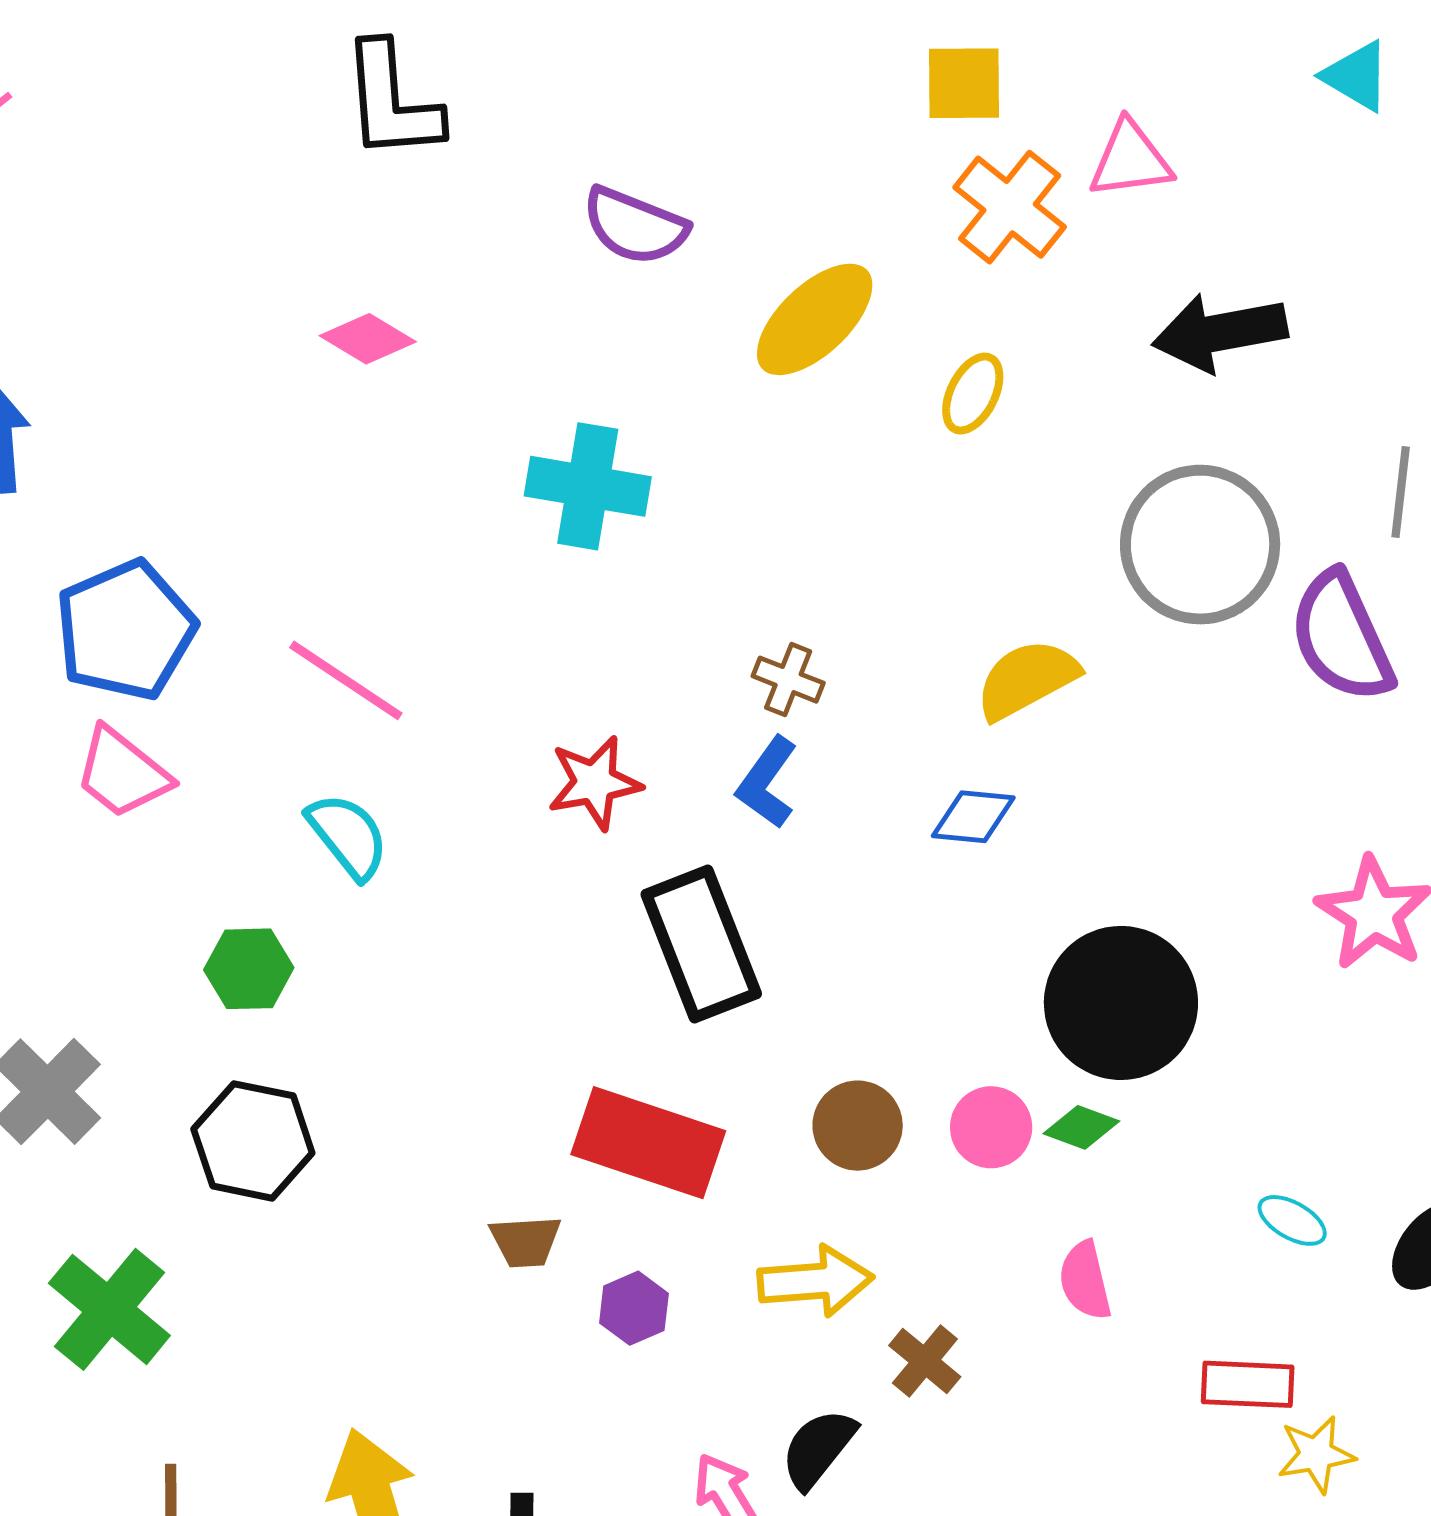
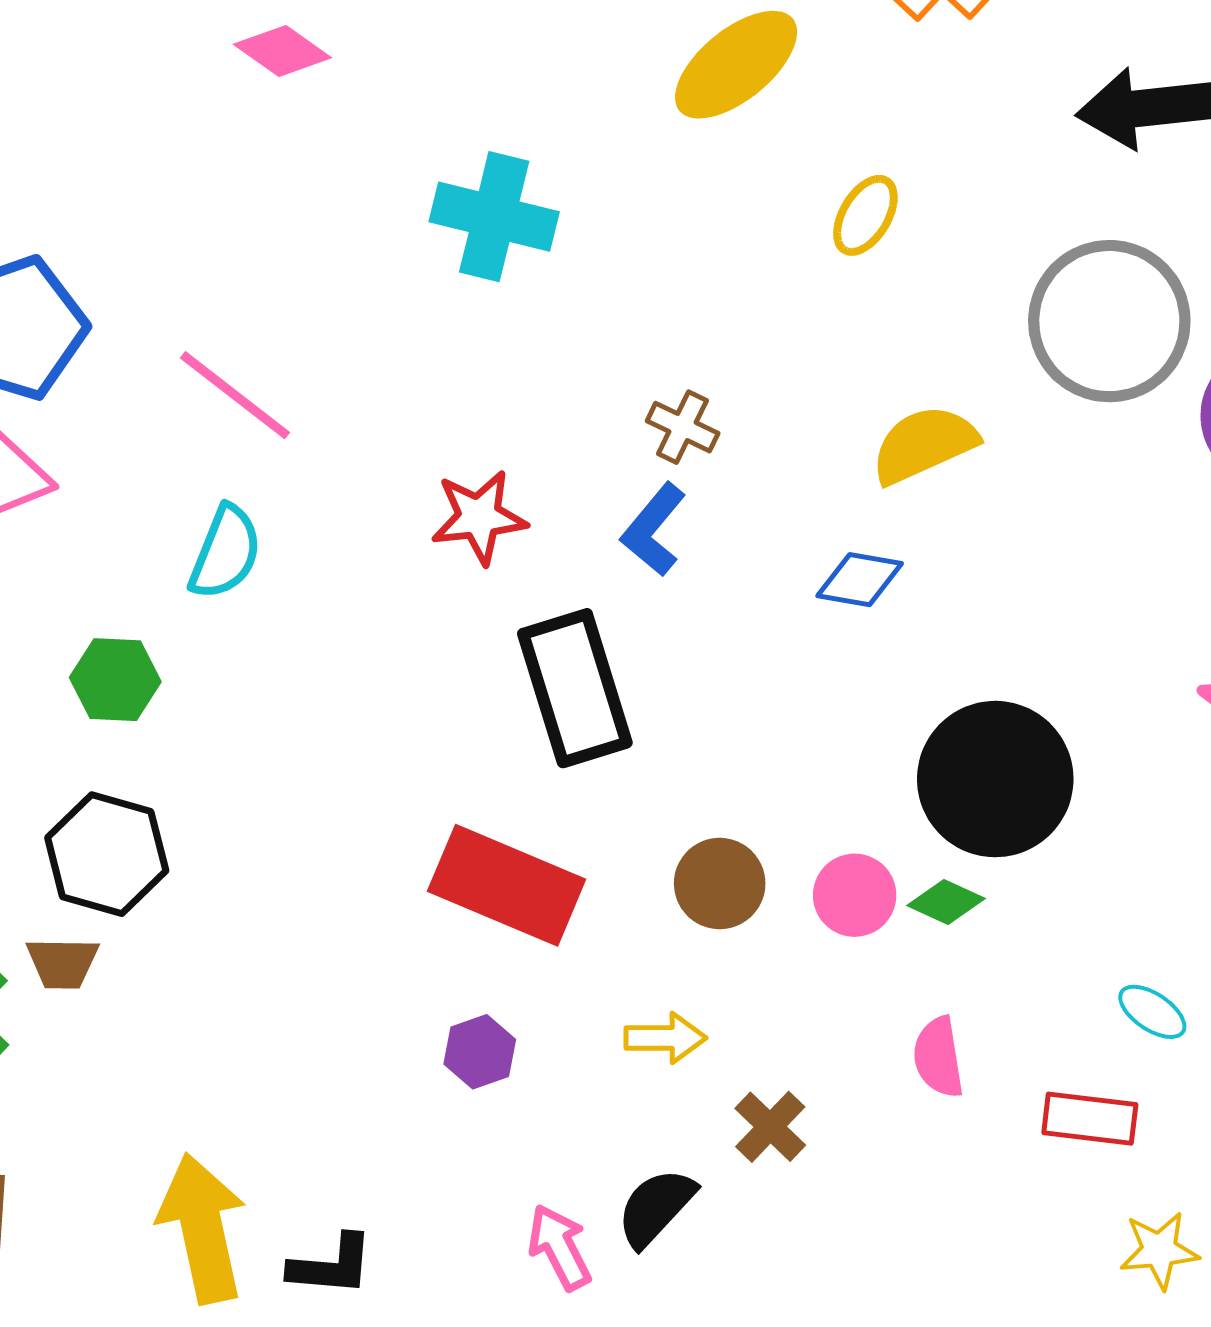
yellow ellipse: (973, 394) -> (865, 215), moved
cyan semicircle: (348, 836) -> (225, 552), turned 56
brown trapezoid: (525, 1241) -> (62, 963), moved
yellow arrow: (815, 1281) -> (665, 1038), size x0.7
red rectangle: (1248, 1384) -> (1090, 1119), moved

